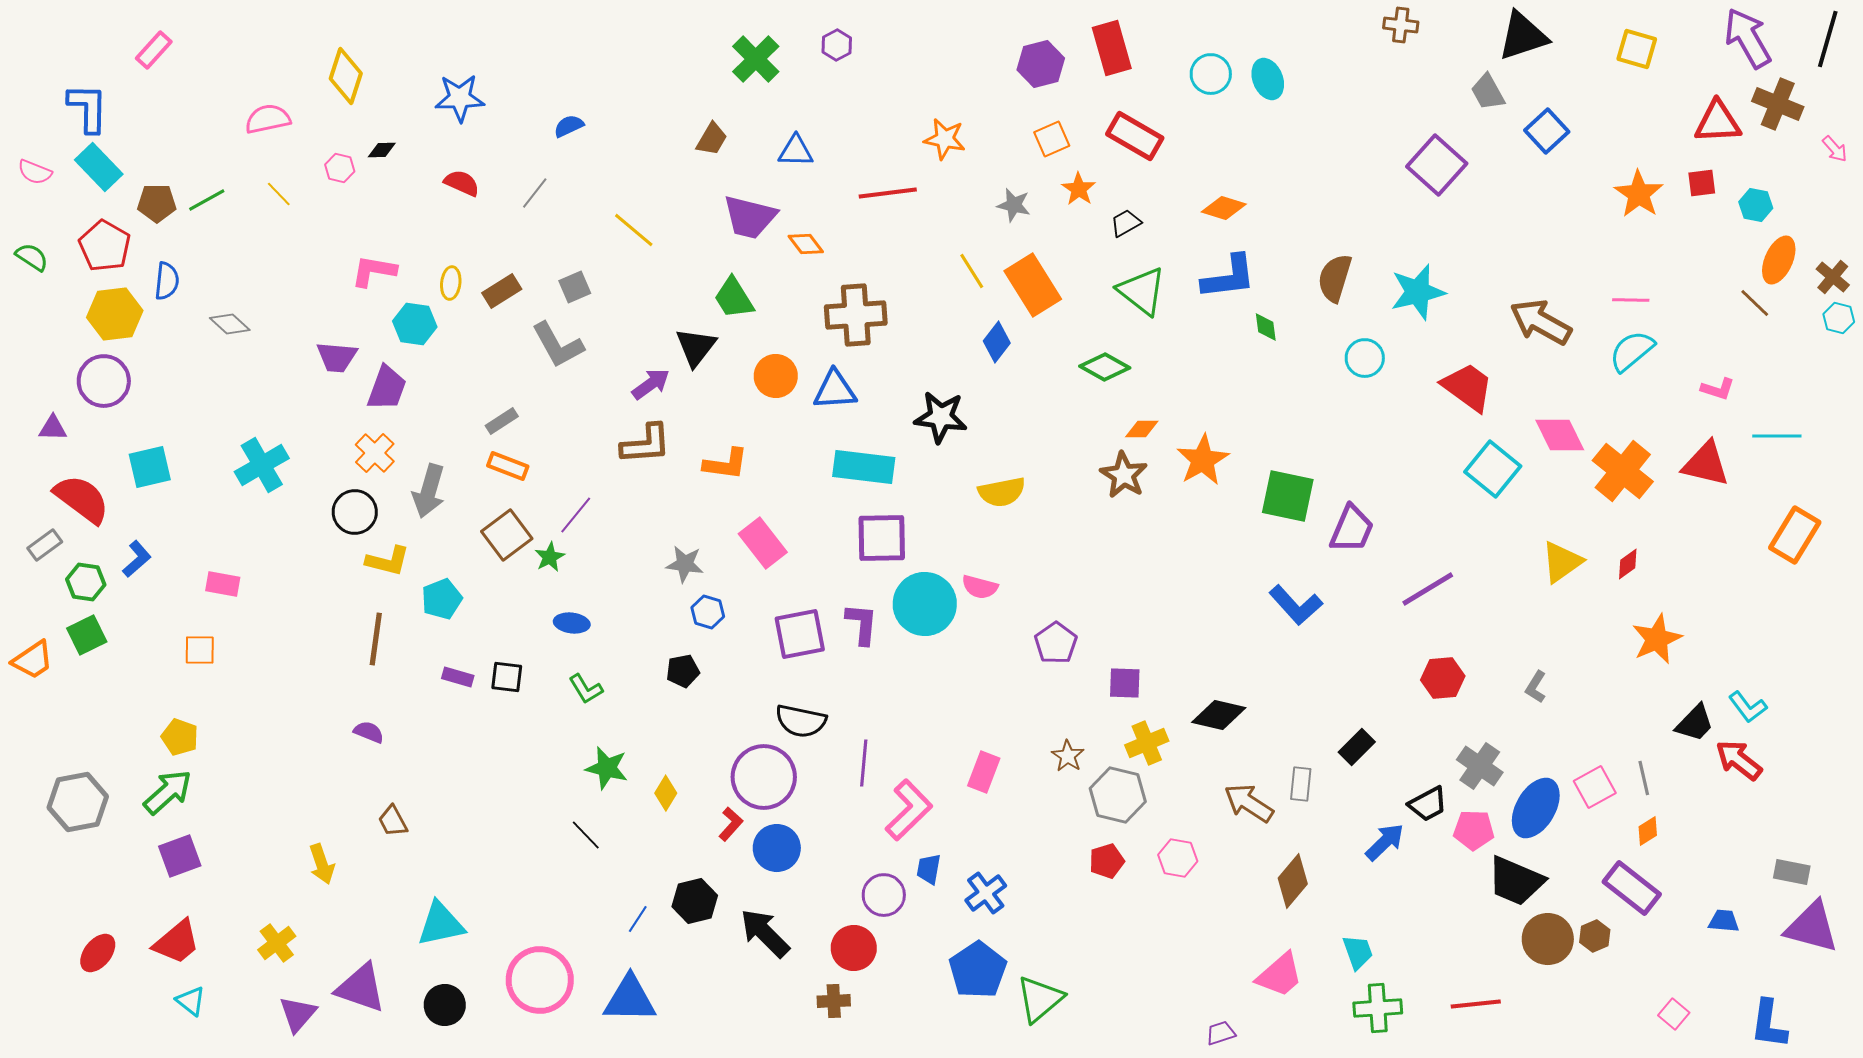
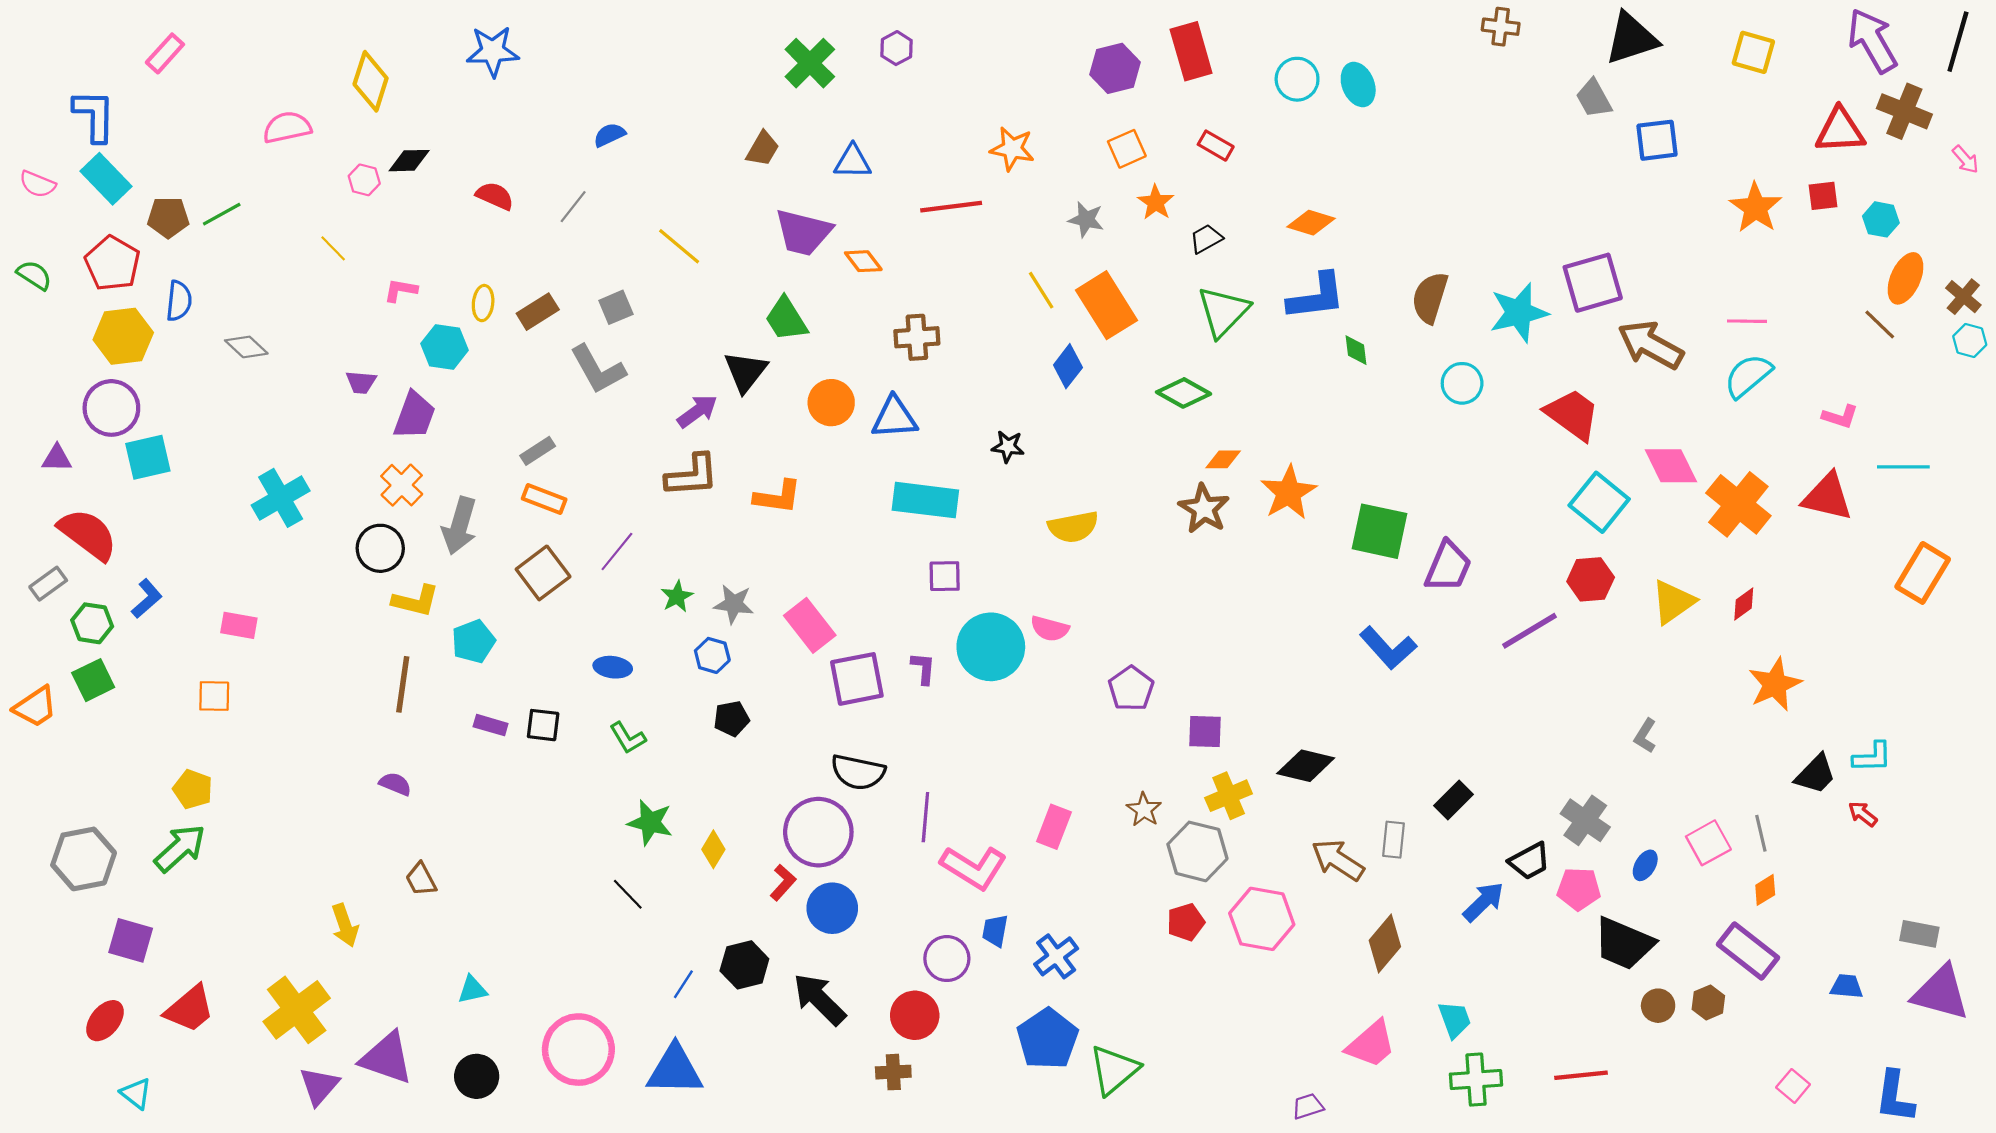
blue star: (460, 98) -> (493, 51), moved
blue square: (1547, 131) -> (1657, 140), turned 36
red rectangle: (1135, 136) -> (1216, 146), size x0.6
black diamond: (382, 150) -> (409, 161), size x1.4
purple square: (1437, 165) -> (1593, 283), moved, turned 32
yellow line: (279, 194) -> (333, 248), moved
pink L-shape: (374, 271) -> (401, 290), size x0.7
green triangle: (1142, 291) -> (1223, 312), turned 36
brown cross: (856, 315) -> (917, 337), size x0.7
purple trapezoid: (337, 357) -> (361, 382), size x0.7
black star: (941, 417) -> (1008, 447), size x0.6
cyan square: (150, 467) -> (148, 457), moved
purple square: (882, 538) -> (945, 576), size x0.6
pink rectangle: (763, 543) -> (810, 625), moved
green star: (550, 557) -> (677, 596), moved
blue hexagon: (708, 612) -> (712, 655), moved
purple L-shape: (862, 624) -> (923, 668), size x0.7
red hexagon: (1443, 678) -> (1591, 579), moved
cyan L-shape: (1748, 707) -> (1872, 757), turned -54
red arrow: (1739, 760) -> (1863, 814), size x0.6
blue ellipse: (1536, 808) -> (1645, 865), size x0.5
pink L-shape: (909, 810) -> (974, 867), turned 76
purple square: (180, 856) -> (131, 940), moved, turned 36
pink hexagon: (1178, 858) -> (1262, 919), size x1.5
cyan triangle: (441, 924) -> (472, 990), size x0.6
brown circle: (1548, 939) -> (1658, 1006), size x0.6
yellow cross: (277, 943) -> (297, 1010), size x1.6
cyan triangle: (191, 1001) -> (136, 1093), moved

